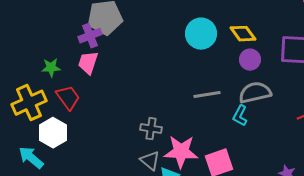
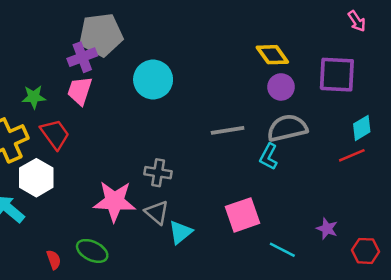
cyan circle: (201, 34) -> (153, 80), moved
pink star: (181, 152) -> (115, 201), moved

